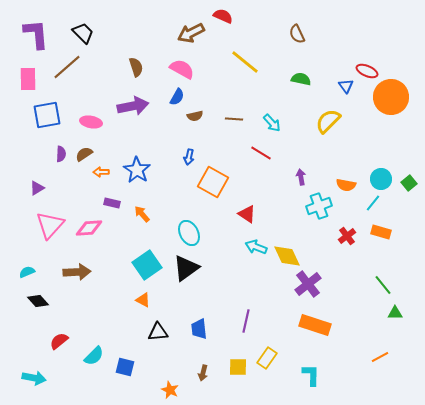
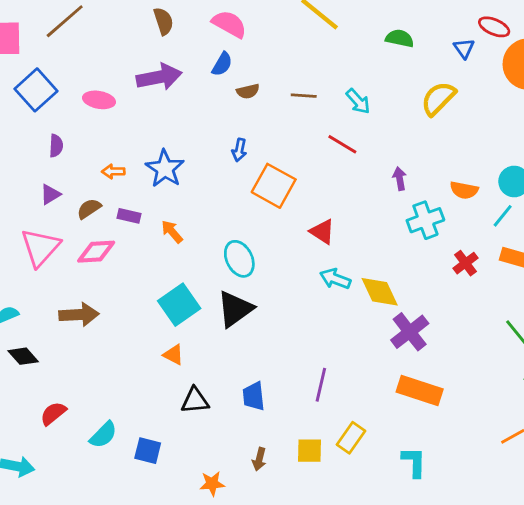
blue square: (47, 115) -> (36, 90), turned -32
brown semicircle: (84, 154) -> (89, 209), moved
purple triangle: (37, 188) -> (50, 194), moved
orange star: (170, 390) -> (212, 484), turned -30

